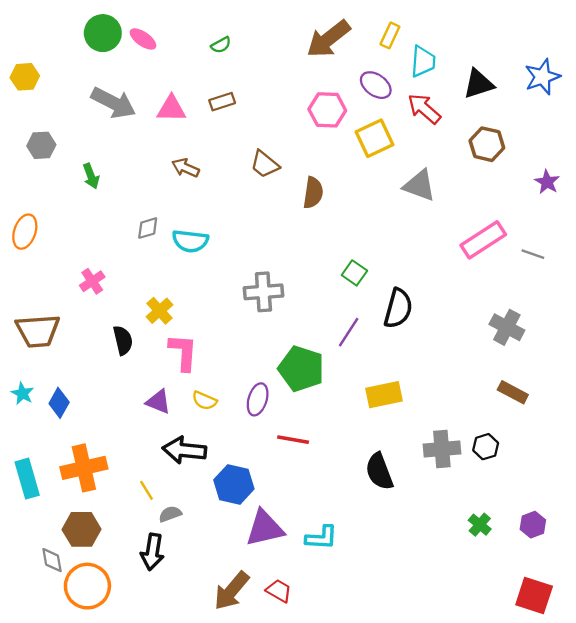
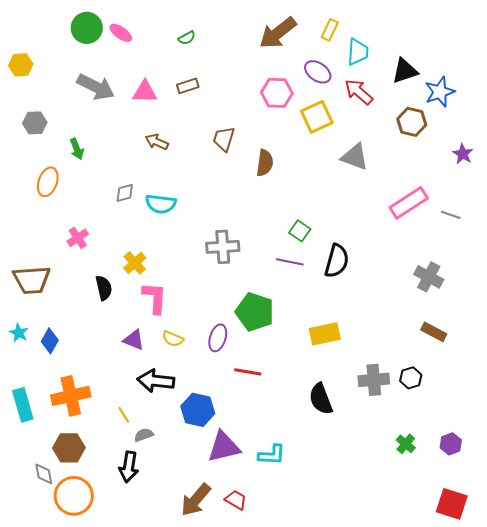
blue star: (542, 77) -> (440, 92), moved
brown trapezoid: (265, 164) -> (224, 139), turned 68
orange ellipse: (25, 232) -> (48, 182), moved
purple line: (349, 332) -> (290, 262), moved, turned 68

